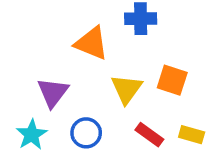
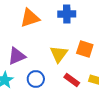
orange triangle: (91, 43) -> (30, 18), moved, turned -40
purple triangle: (53, 92) -> (17, 56), turned 30

